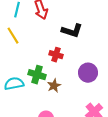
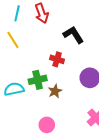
black L-shape: (72, 31) -> (73, 35), turned -140
green cross: (37, 75) -> (38, 80), turned -30

